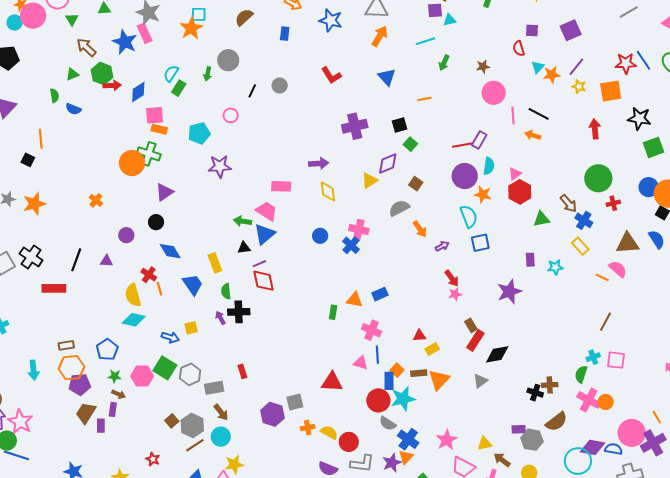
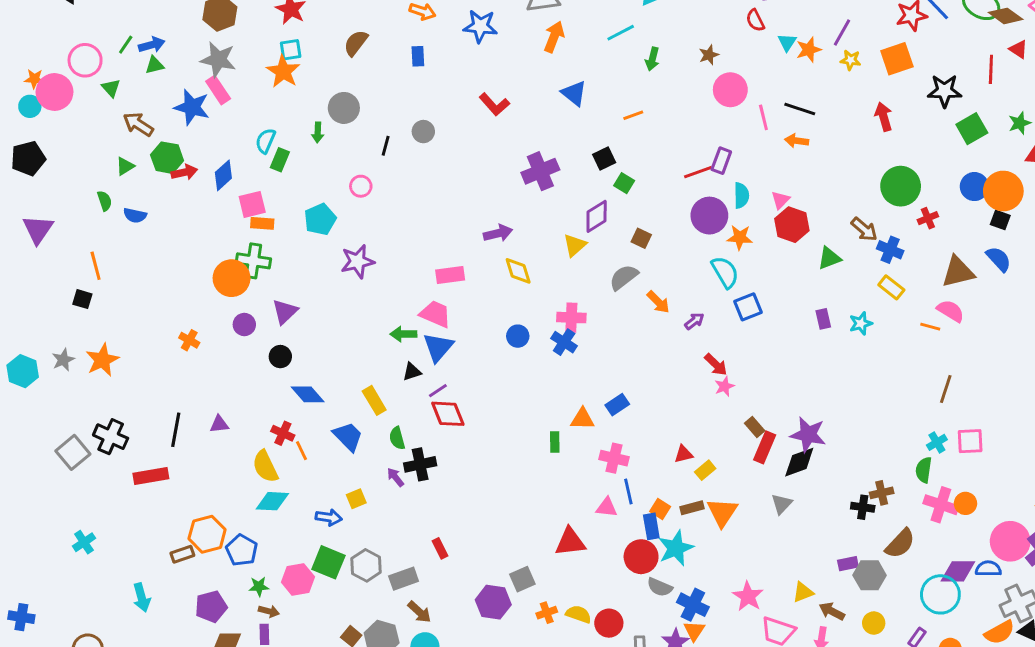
purple circle: (126, 235) -> (244, 325), moved
purple star: (509, 292) -> (808, 435), moved, turned -30
orange hexagon: (71, 368) -> (207, 534), moved

